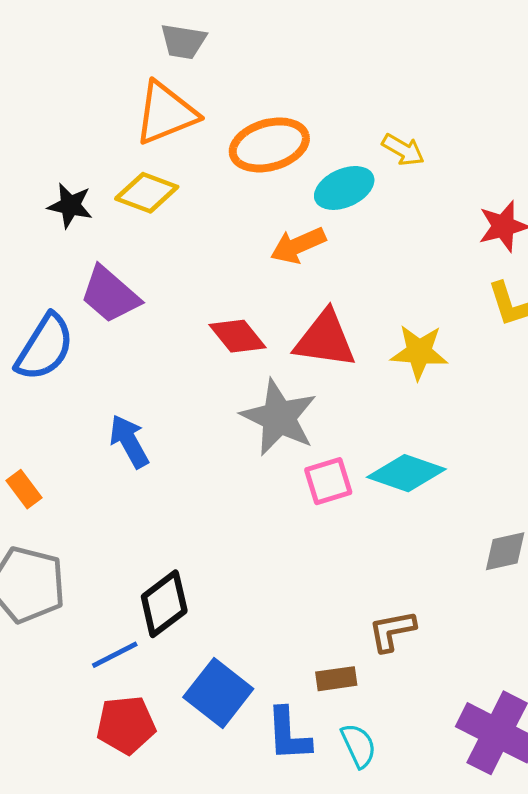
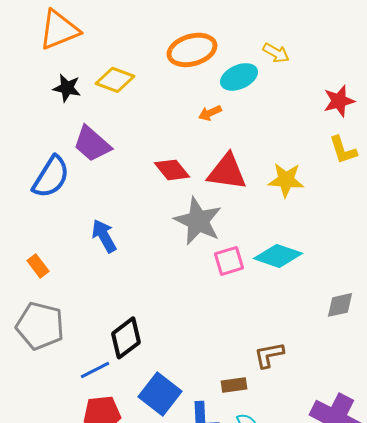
orange triangle: (166, 113) -> (59, 30), moved
orange arrow: (298, 245) -> (210, 113), size x0.7

